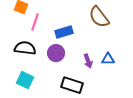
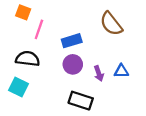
purple circle: (56, 53) -> (73, 64), moved
cyan square: (25, 80) -> (19, 87), moved

